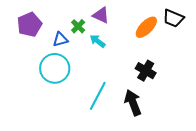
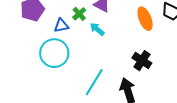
orange ellipse: (146, 27) -> (145, 19), turned -70

